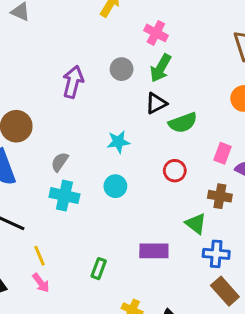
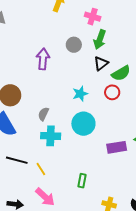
red circle: (175, 171) -> (112, 92), moved
cyan circle: (115, 186) -> (83, 124), size x1.5
purple rectangle: (154, 251) -> (117, 147), moved
yellow line: (39, 256) -> (41, 169), moved
pink arrow: (41, 283) -> (45, 197), size x1.5

